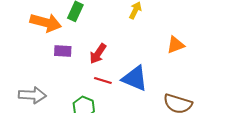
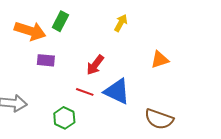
red arrow: (98, 54) -> (95, 65), moved

